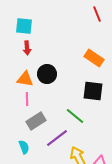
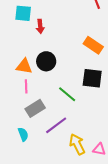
red arrow: (27, 48) -> (40, 26), moved
green line: (75, 116) -> (67, 94), moved

